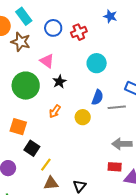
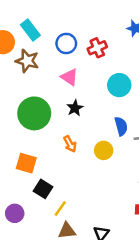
pink triangle: (47, 61) -> (70, 77), moved
blue semicircle: (97, 97) -> (121, 126), turned -35
orange arrow: (55, 111) -> (70, 144), turned -64

